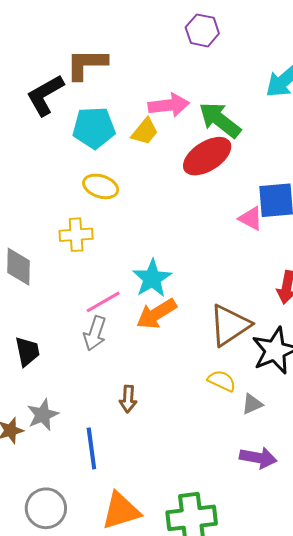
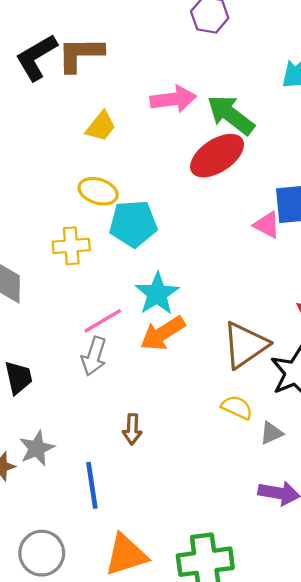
black L-shape: (45, 95) -> (36, 57), moved
cyan pentagon: (94, 128) -> (133, 224), moved
yellow trapezoid: (145, 131) -> (101, 126), moved

